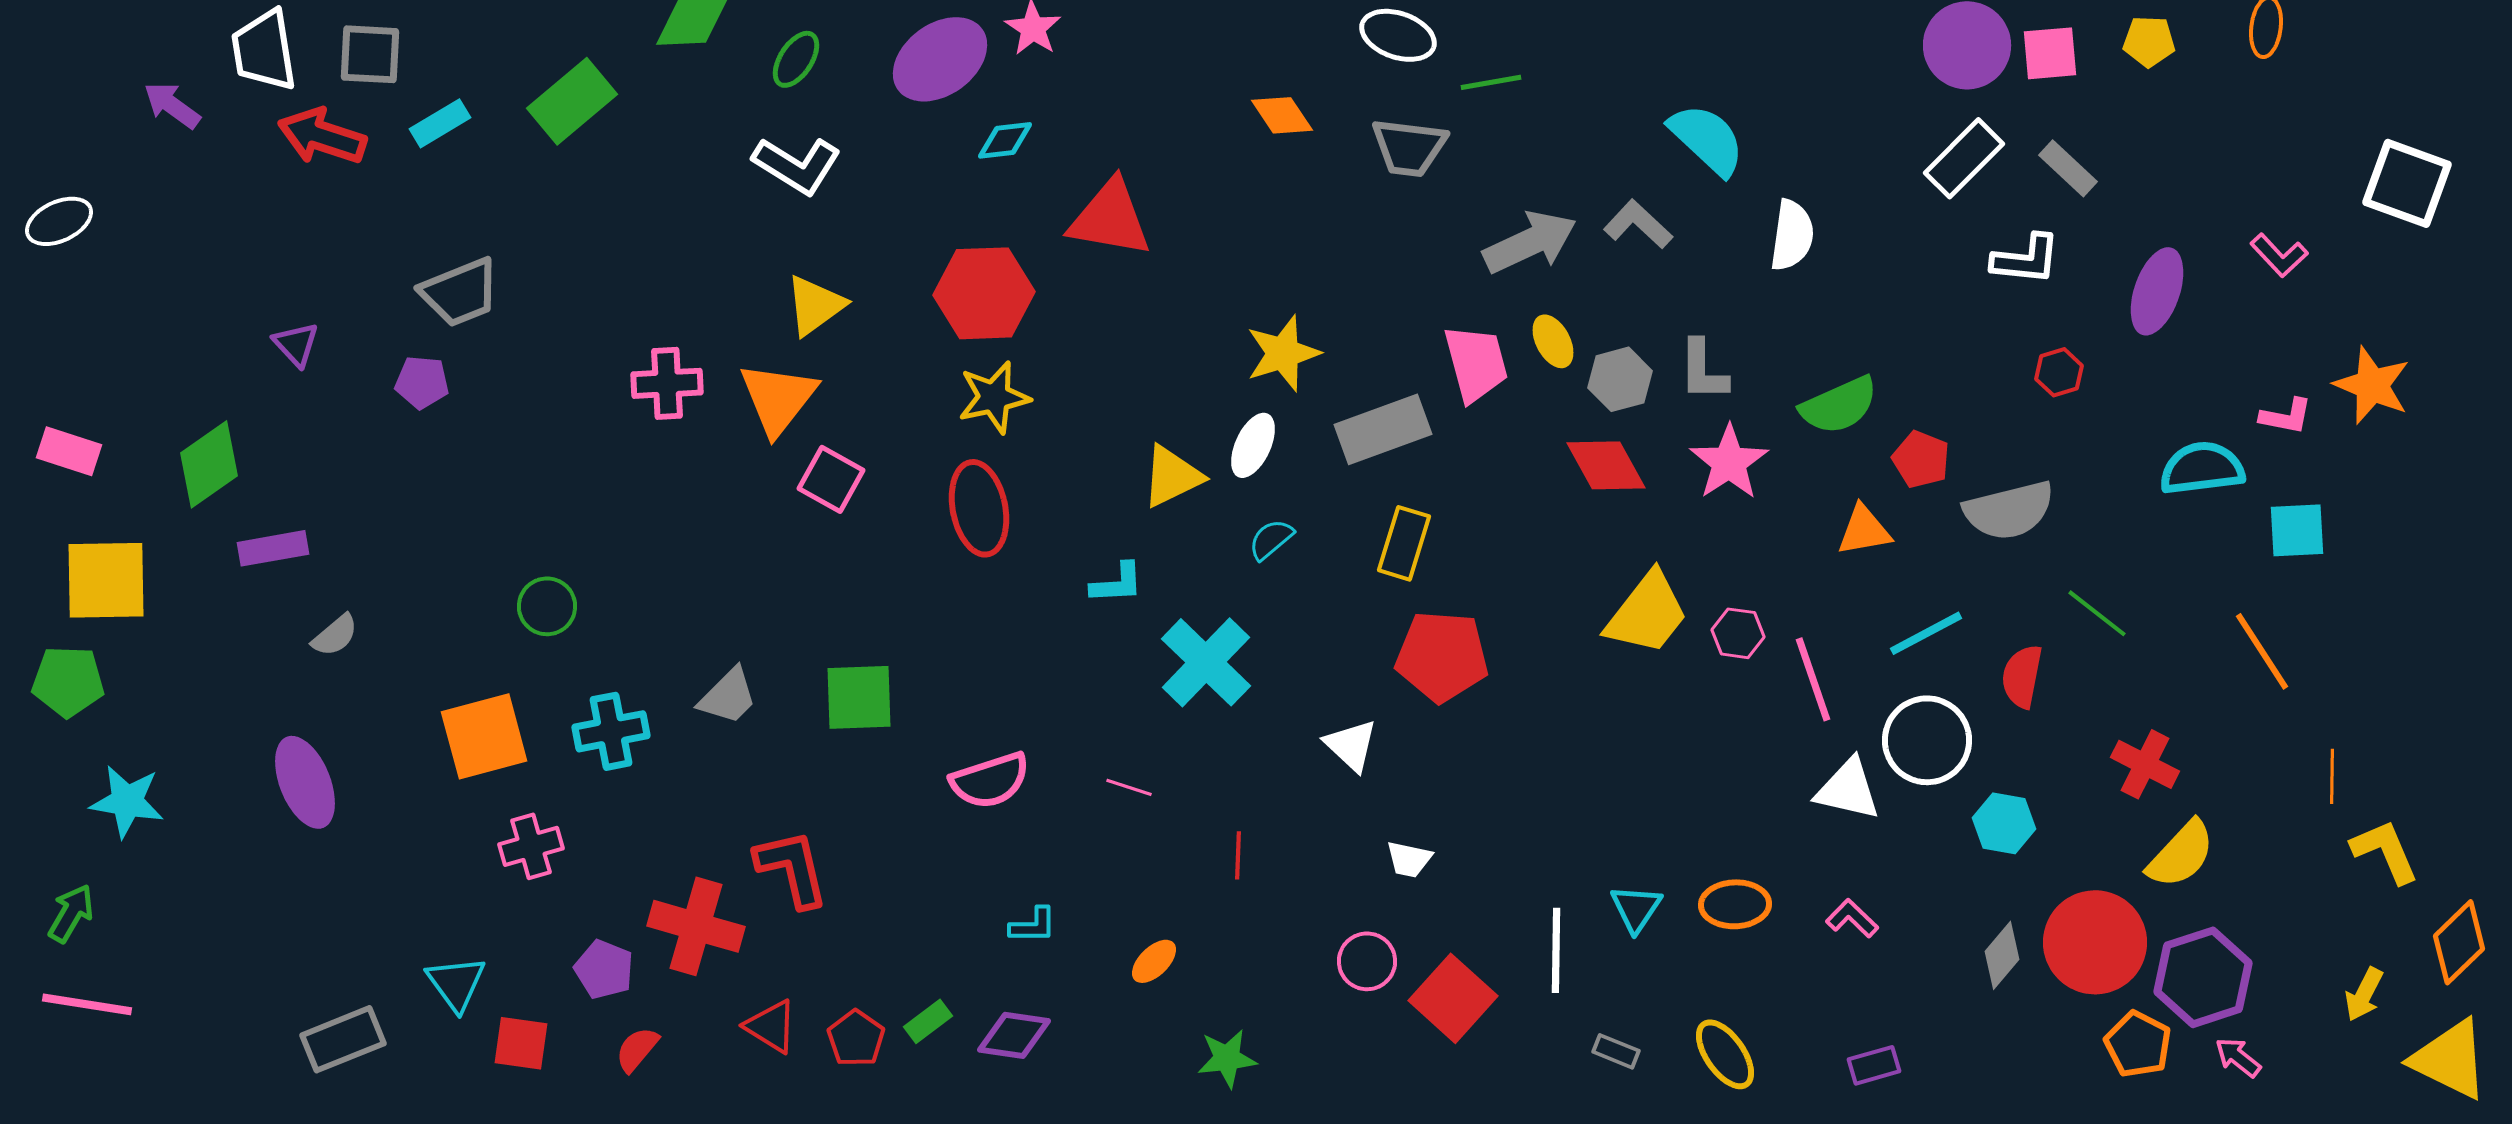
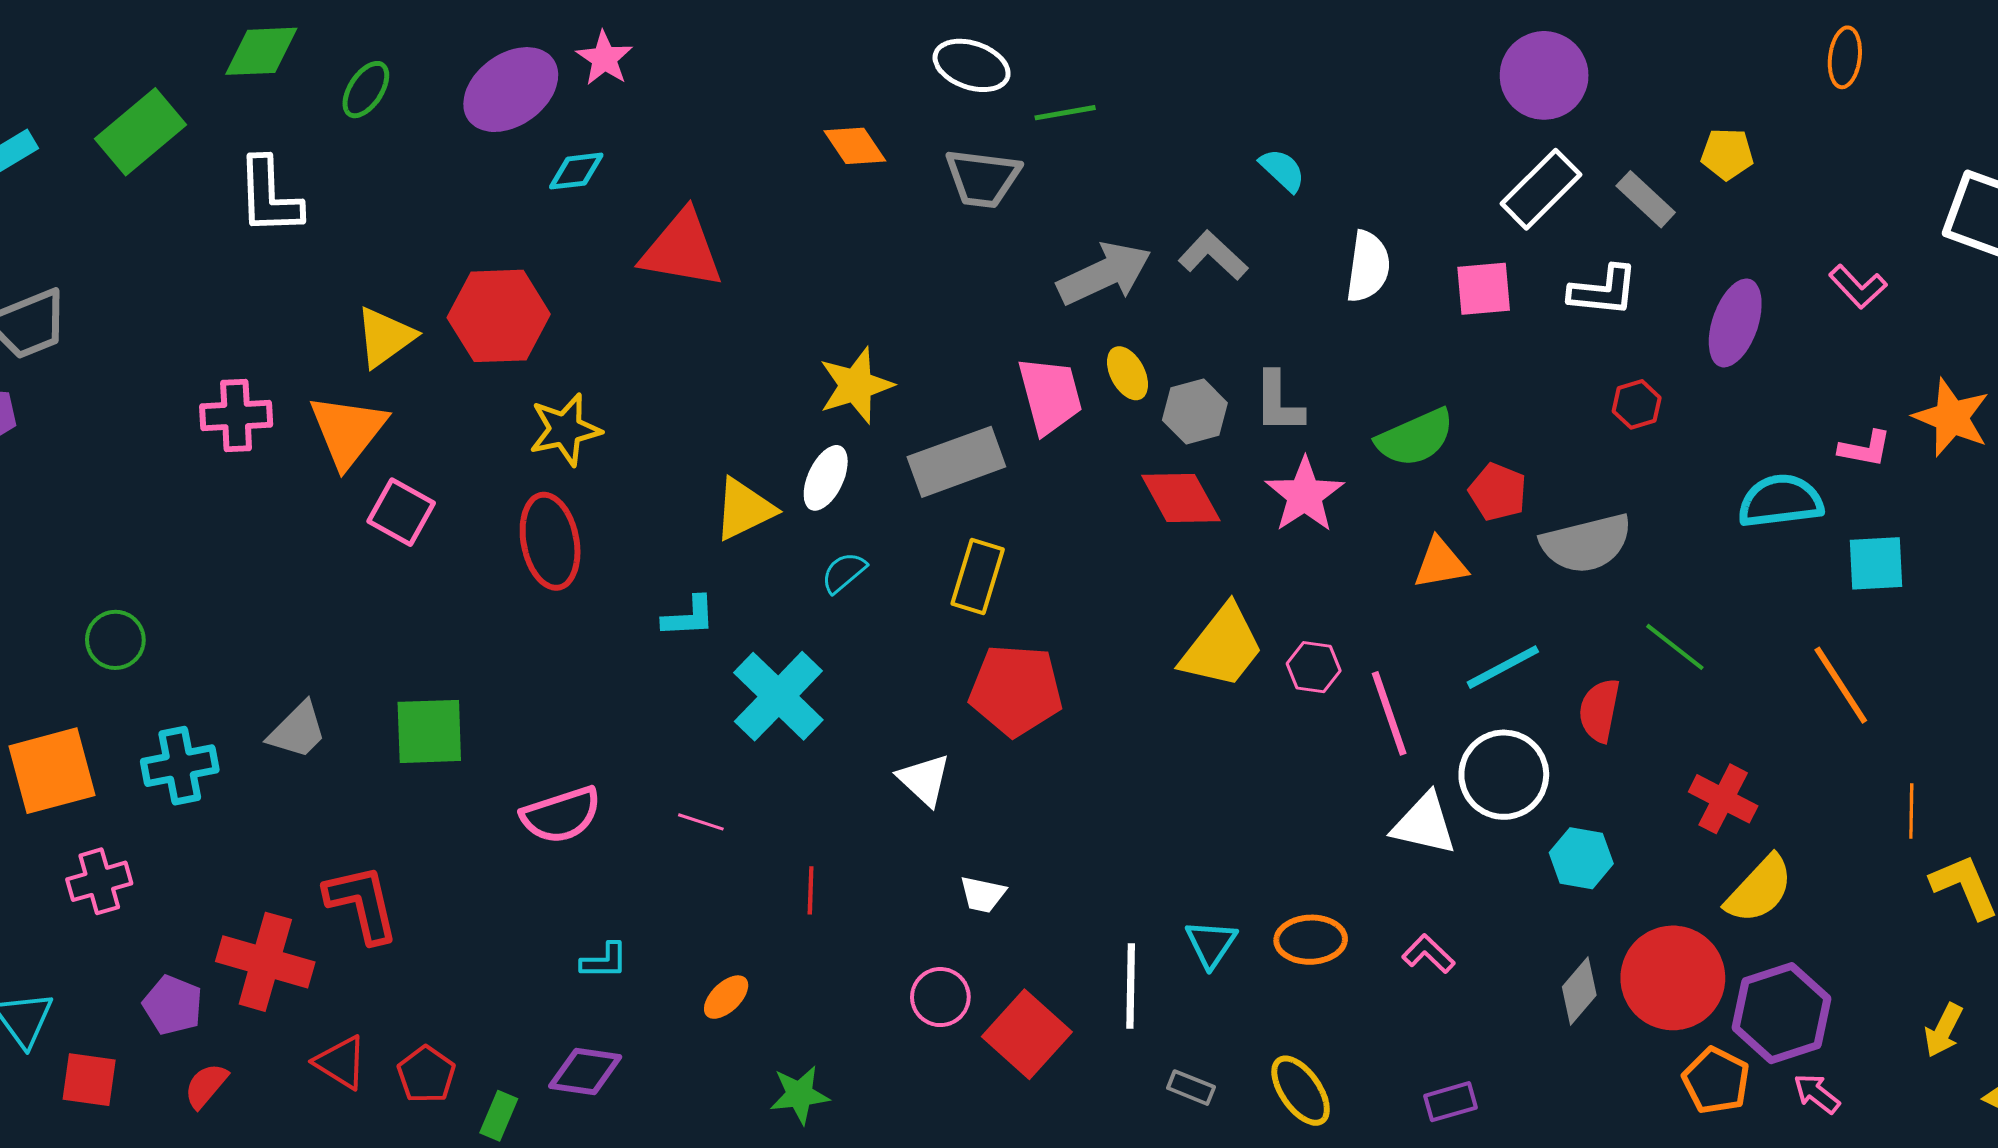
yellow pentagon: (2149, 41) -> (1727, 154), moved
pink square: (2050, 53) -> (1484, 289), moved
cyan semicircle: (1707, 139) -> (1282, 170), size x0.6
white L-shape: (797, 165) -> (269, 196), moved, turned 56
red hexagon: (984, 293) -> (499, 316), moved
green rectangle: (928, 1021) -> (499, 1116), moved, turned -30

